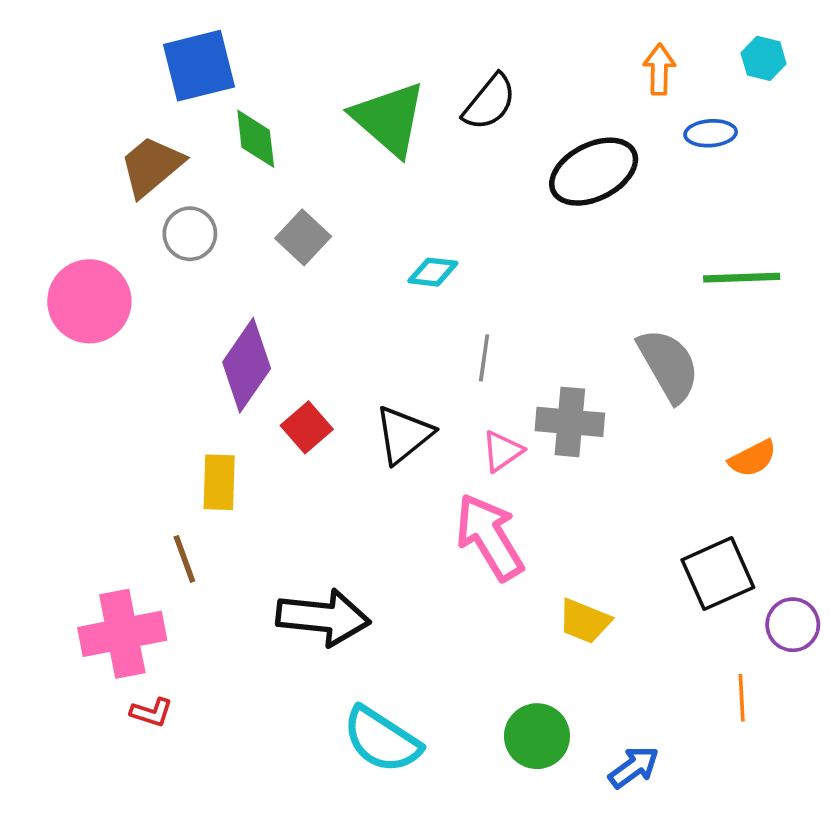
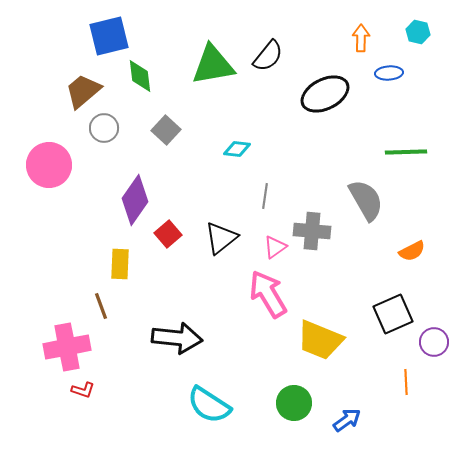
green triangle: (389, 119) -> (213, 65), turned -51
yellow trapezoid: (584, 621) -> (320, 340), size x1.6

